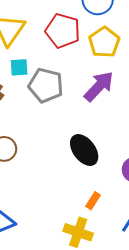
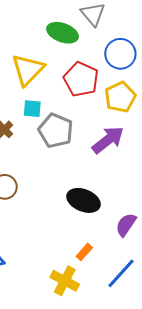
black ellipse: (84, 150) -> (84, 200), turned -40

